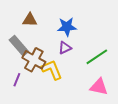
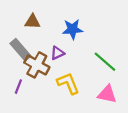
purple triangle: (65, 48) -> (57, 53), moved
green line: (97, 57) -> (105, 62), turned 75
yellow L-shape: (52, 70) -> (68, 83), moved

